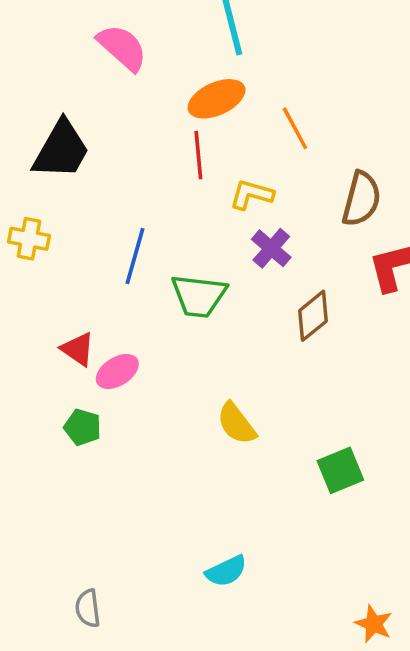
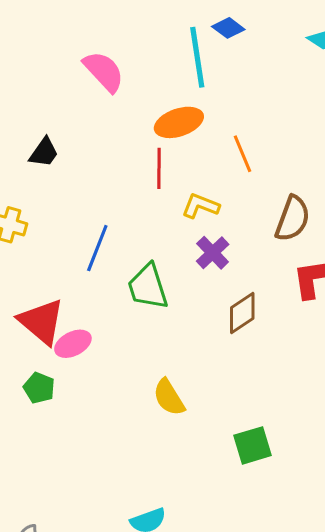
black trapezoid: (61, 150) -> (44, 153), size x0.6
green trapezoid: (199, 296) -> (148, 287), turned 60
red triangle: (78, 349) -> (41, 322), size x1.6

